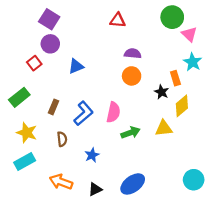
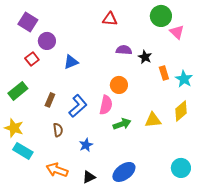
purple square: (49, 19) -> (28, 22), moved
cyan star: (193, 62) -> (184, 79), moved
orange circle: (132, 76) -> (119, 85), moved
black star: (162, 92) -> (145, 57), moved
yellow diamond: (182, 106) -> (181, 111), moved
yellow star: (27, 133) -> (14, 128), moved
cyan rectangle: (25, 162) -> (23, 151), turned 60

